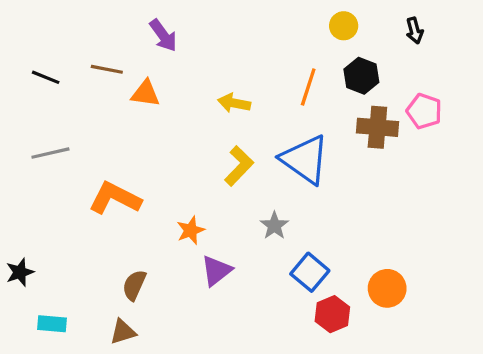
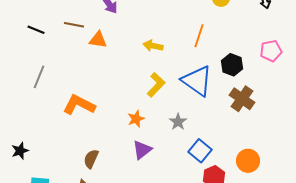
black hexagon: (361, 76) -> (232, 65), moved
pink pentagon: (424, 111) -> (271, 51), turned -30
brown cross: (377, 127) -> (242, 99), moved, turned 30
gray line: (50, 153) -> (39, 77), turned -55
orange star: (191, 230) -> (136, 119), moved

